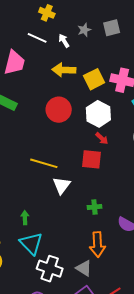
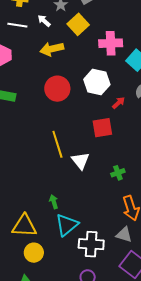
yellow square: (94, 79) -> (78, 24), moved
red arrow: (102, 138) -> (118, 103), moved, turned -72
yellow line: (44, 163) -> (57, 144), turned 72
cyan triangle: (31, 243) -> (67, 225), turned 50

